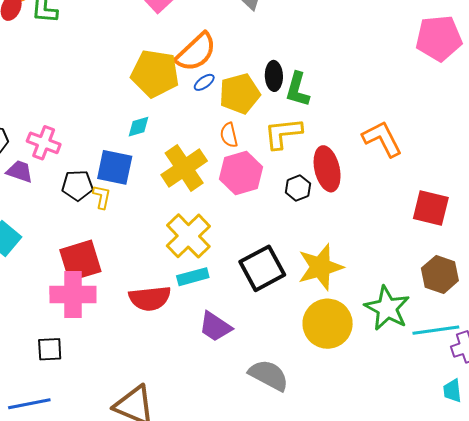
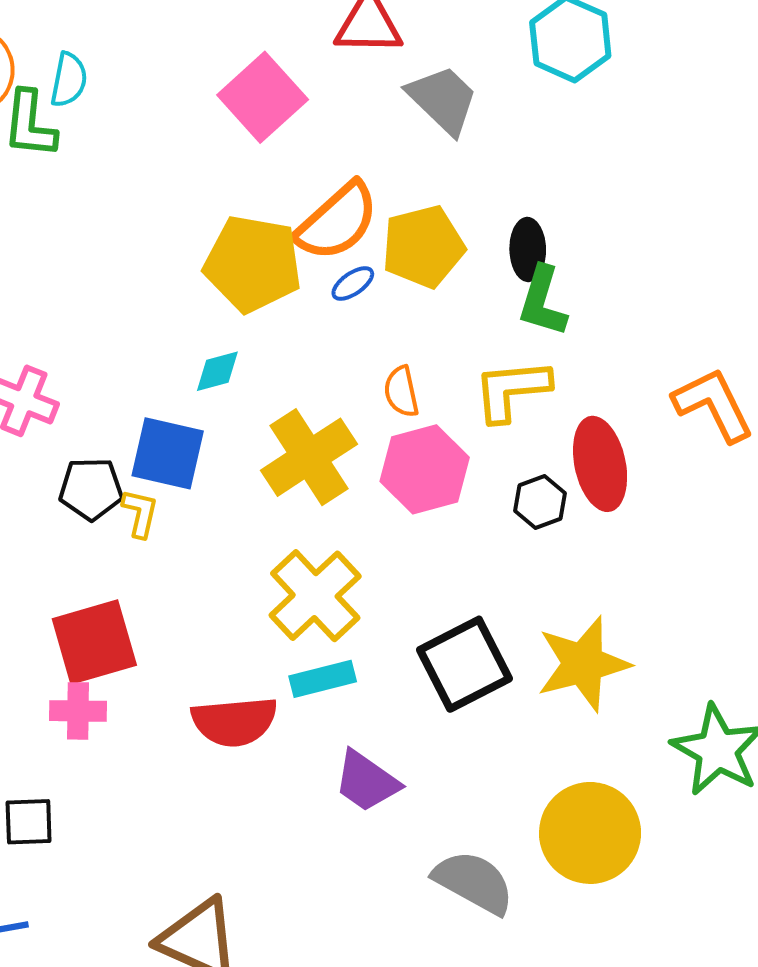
black ellipse: (274, 76) -> (528, 249), moved
yellow pentagon: (240, 94) -> (423, 247), moved
pink cross: (73, 295) -> (78, 711), size x0.6
yellow circle: (328, 324) -> (590, 833), moved

